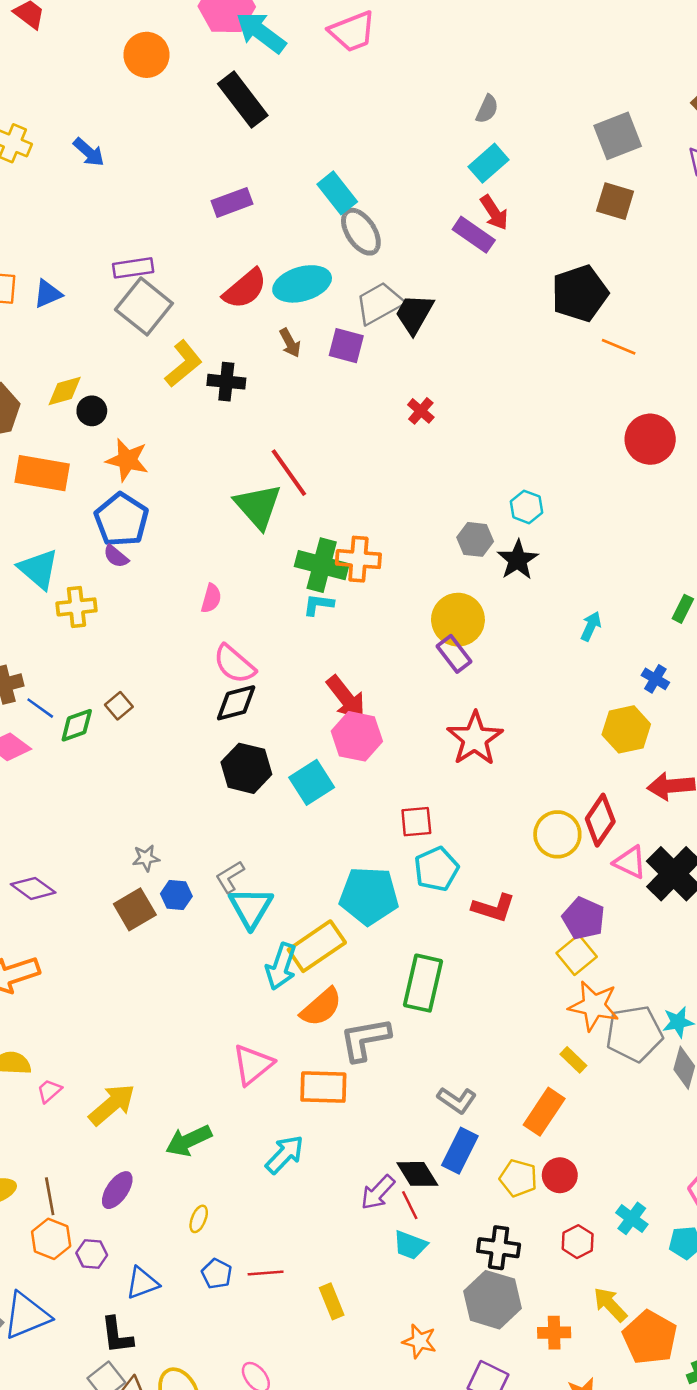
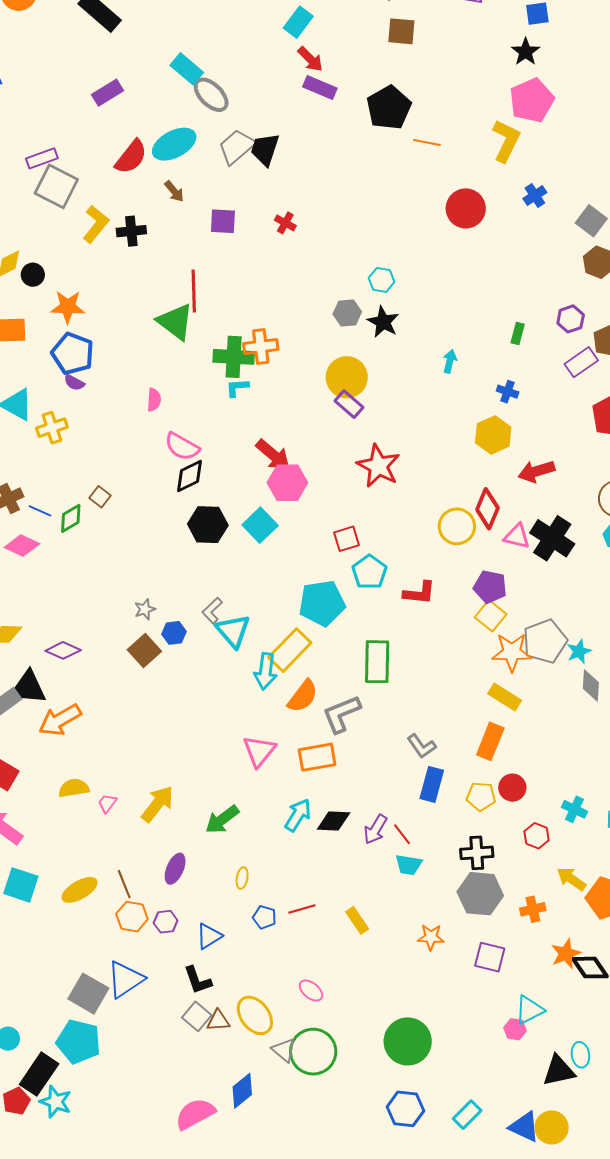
purple rectangle: (474, 235) -> (320, 87), moved
purple square: (346, 346) -> (223, 221), moved
red line: (289, 473) -> (194, 291), turned 45
gray pentagon: (634, 1034) -> (545, 641), moved
yellow rectangle: (573, 1060) -> (505, 697), size x1.5
gray L-shape: (457, 1100) -> (421, 746), turned 32
black diamond: (417, 1174) -> (334, 821), moved, turned -44

